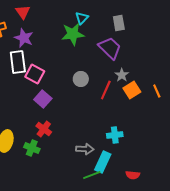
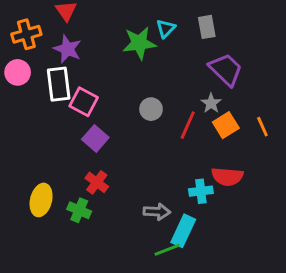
cyan triangle: (82, 18) -> (166, 28), moved
purple trapezoid: (110, 48) -> (226, 69), moved
red semicircle: (133, 175) -> (227, 177), moved, size x1.5

